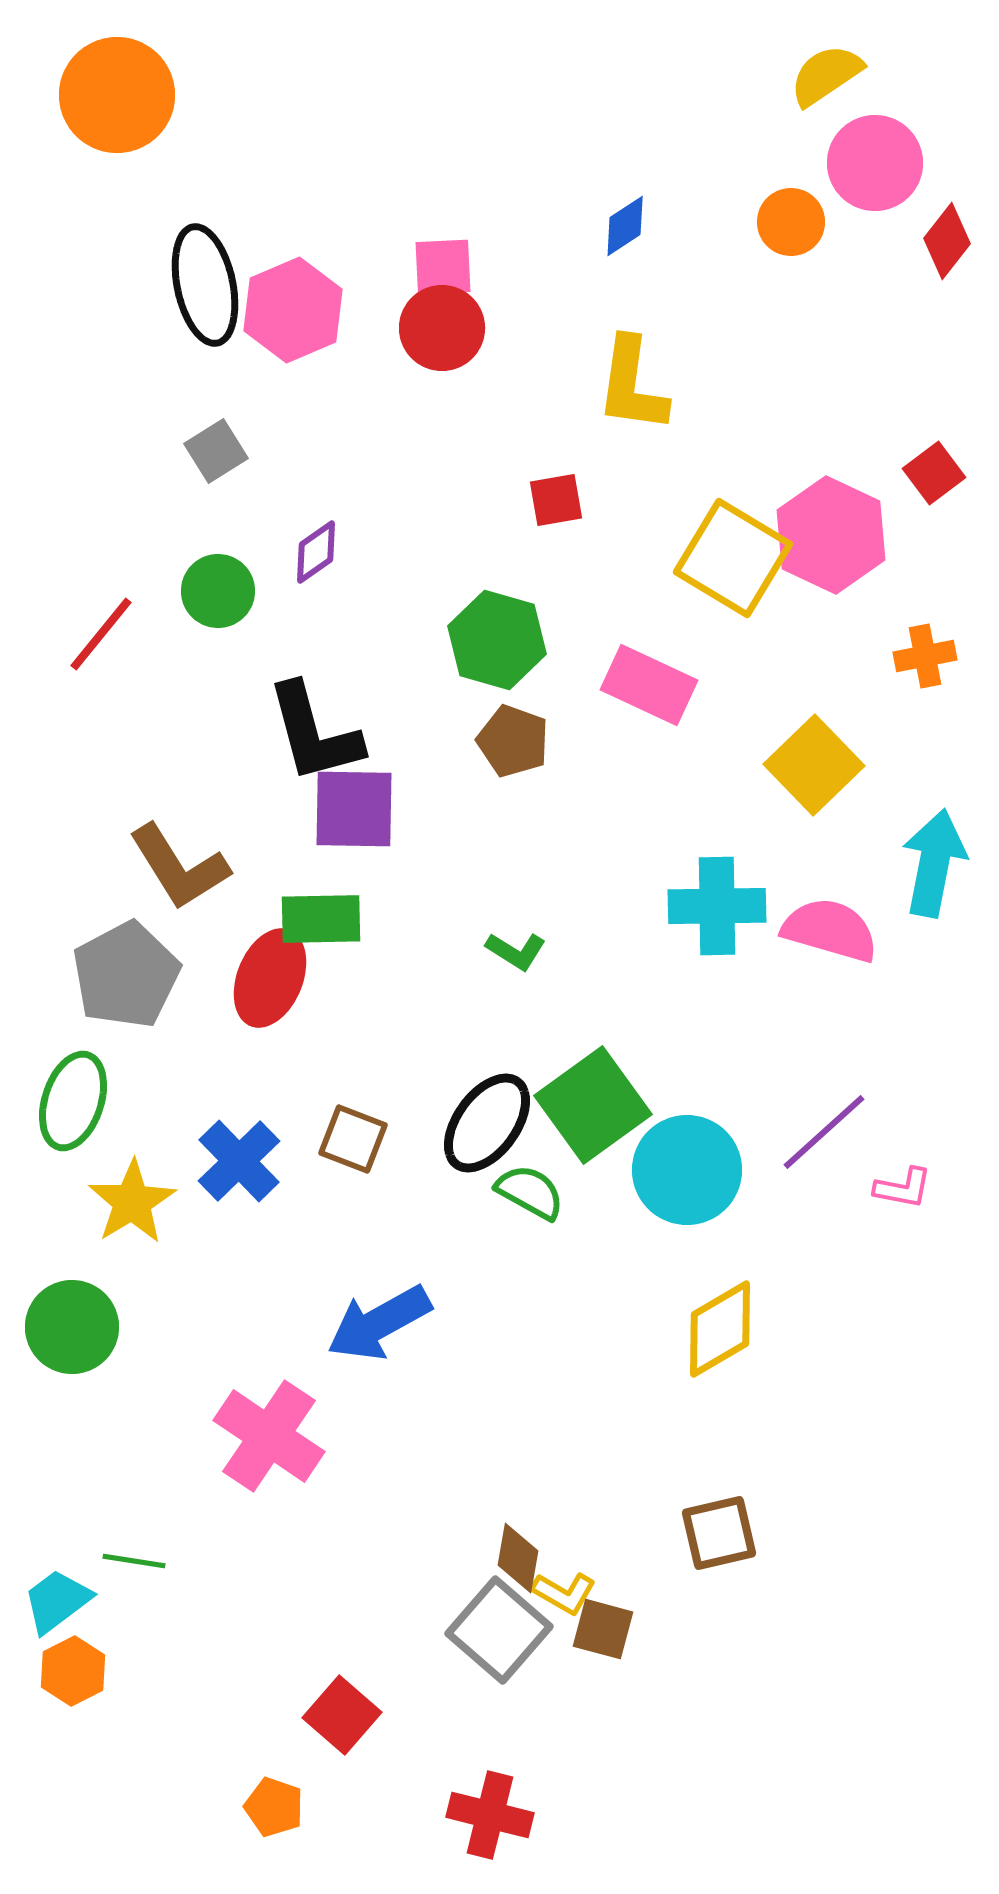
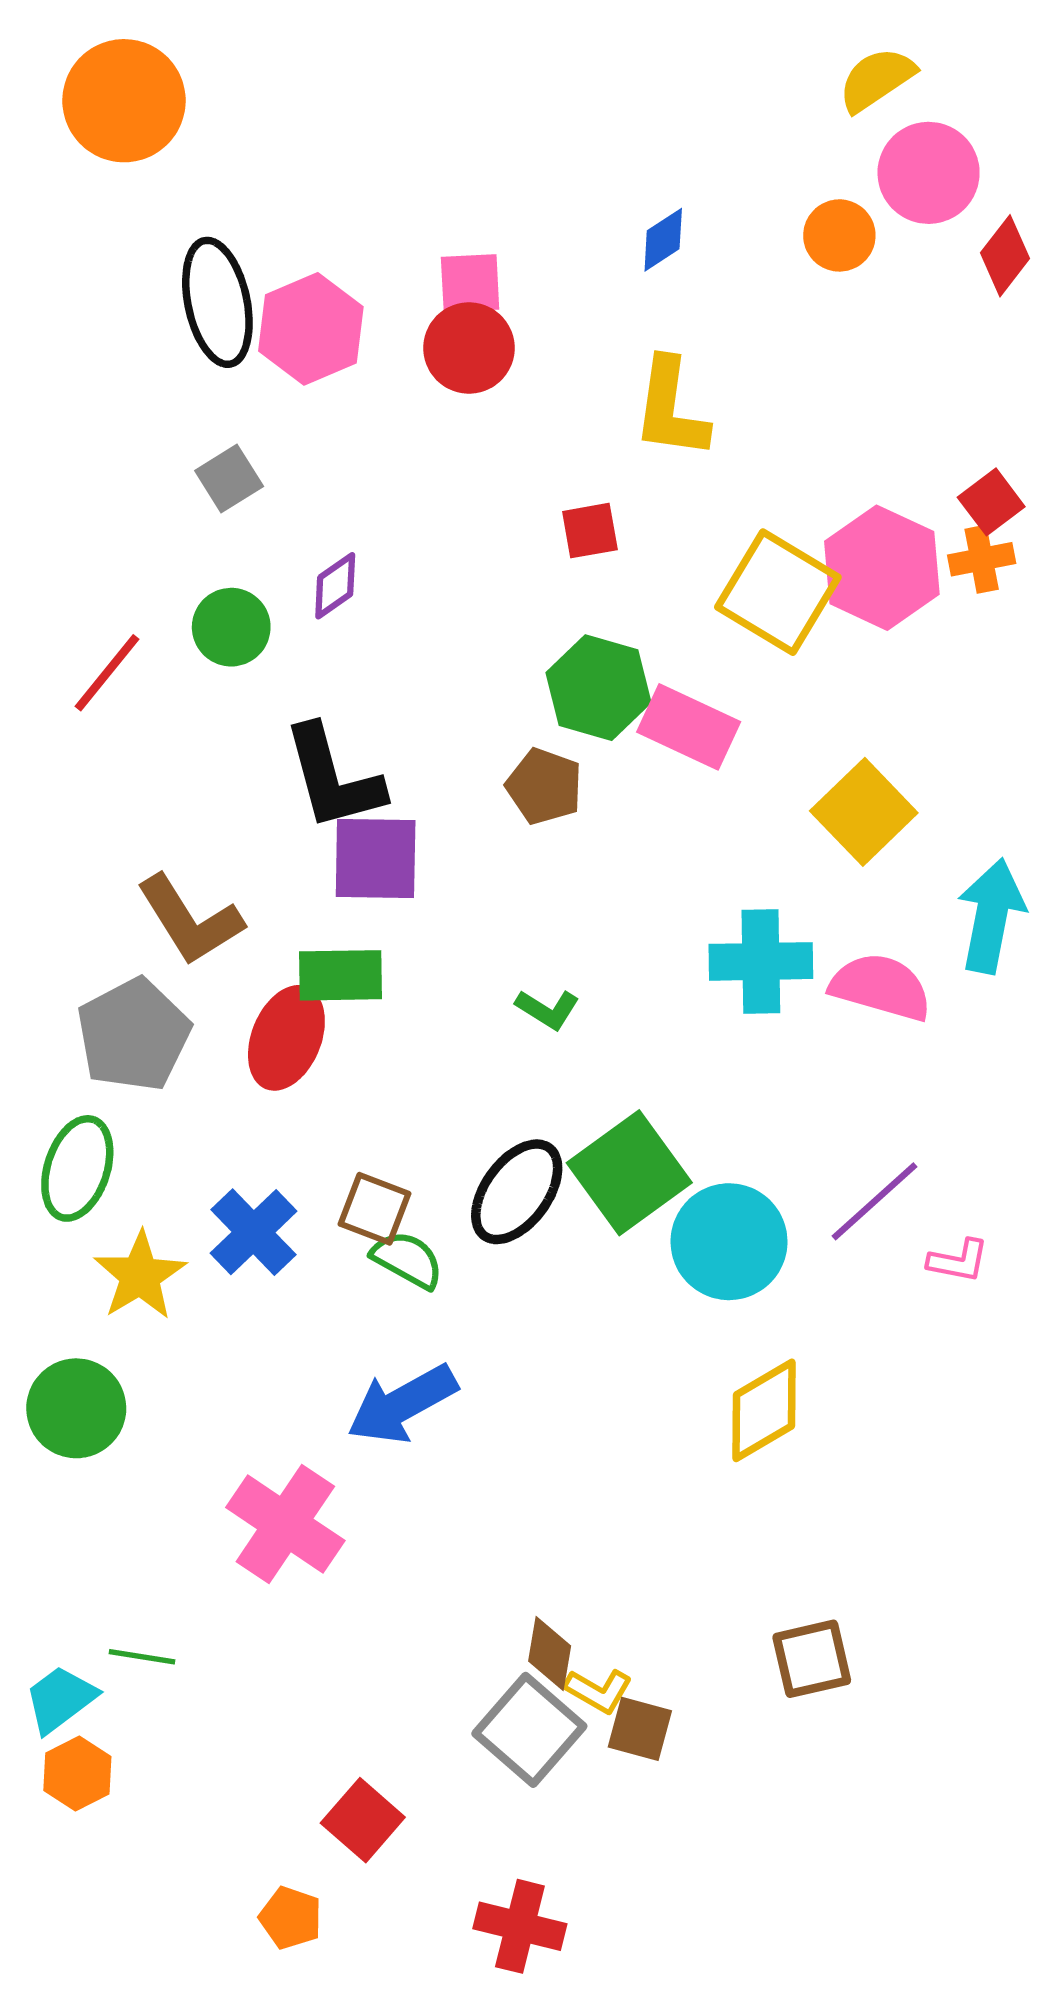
green hexagon: (497, 640) -> (598, 688), moved
orange cross: (925, 656) -> (982, 559), moved
green semicircle: (530, 1192) -> (407, 1260), moved
brown square: (719, 1533) -> (812, 1659), moved

